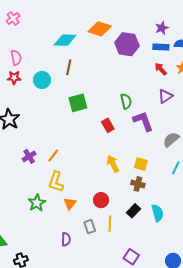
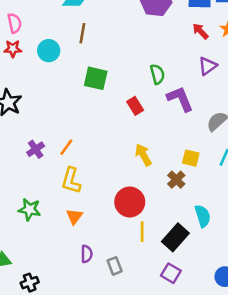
green square: (78, 103) -> (96, 78), turned 30
yellow square: (141, 164) -> (191, 158), moved
brown cross: (138, 184) -> (176, 180), turned 32
red circle: (101, 200) -> (130, 202), size x1.5
green star: (37, 203) -> (30, 209), moved, turned -30
orange triangle: (70, 204) -> (74, 217), moved
black rectangle: (134, 211) -> (175, 237), moved, size x1.5
gray rectangle: (90, 227) -> (115, 266), moved

